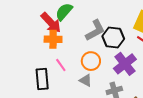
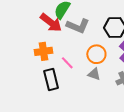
gray L-shape: (95, 30) -> (78, 26), moved, turned 60
orange cross: (53, 39) -> (44, 51), moved

